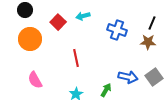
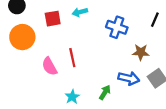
red square: (58, 22) -> (53, 19), turned 35
brown star: (148, 42) -> (141, 52), moved
pink semicircle: (35, 80) -> (49, 66), moved

